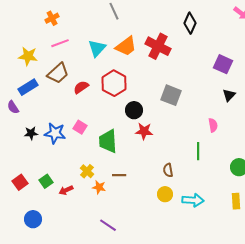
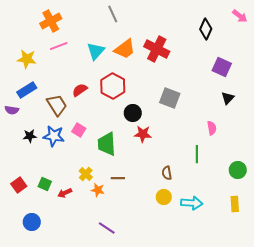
orange cross: (52, 18) -> (51, 21), size x1.5
black diamond: (190, 23) -> (206, 29), moved
brown trapezoid: (58, 73) -> (57, 105), moved, turned -80
purple semicircle: (13, 107) -> (12, 110), turned -48
green square: (46, 181) -> (45, 184), turned -32

